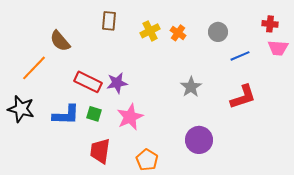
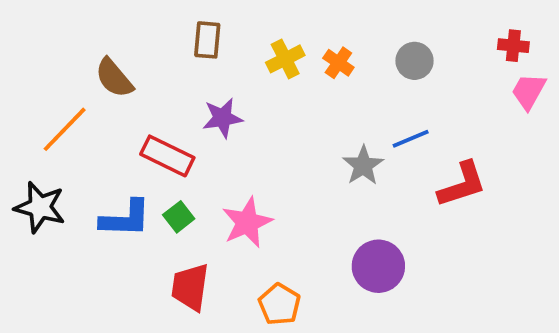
pink trapezoid: (278, 48) -> (529, 91), turned 115
blue line: (240, 56) -> (411, 139), moved
purple star: (117, 83) -> (222, 118), moved
green square: (94, 114) -> (179, 217), turned 35

